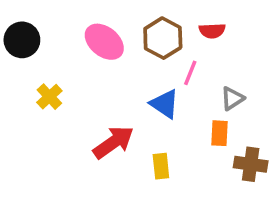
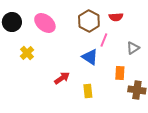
pink ellipse: (104, 42) -> (45, 23), moved
gray triangle: (232, 98) -> (133, 48), moved
red arrow: (113, 142) -> (62, 78), size x0.7

